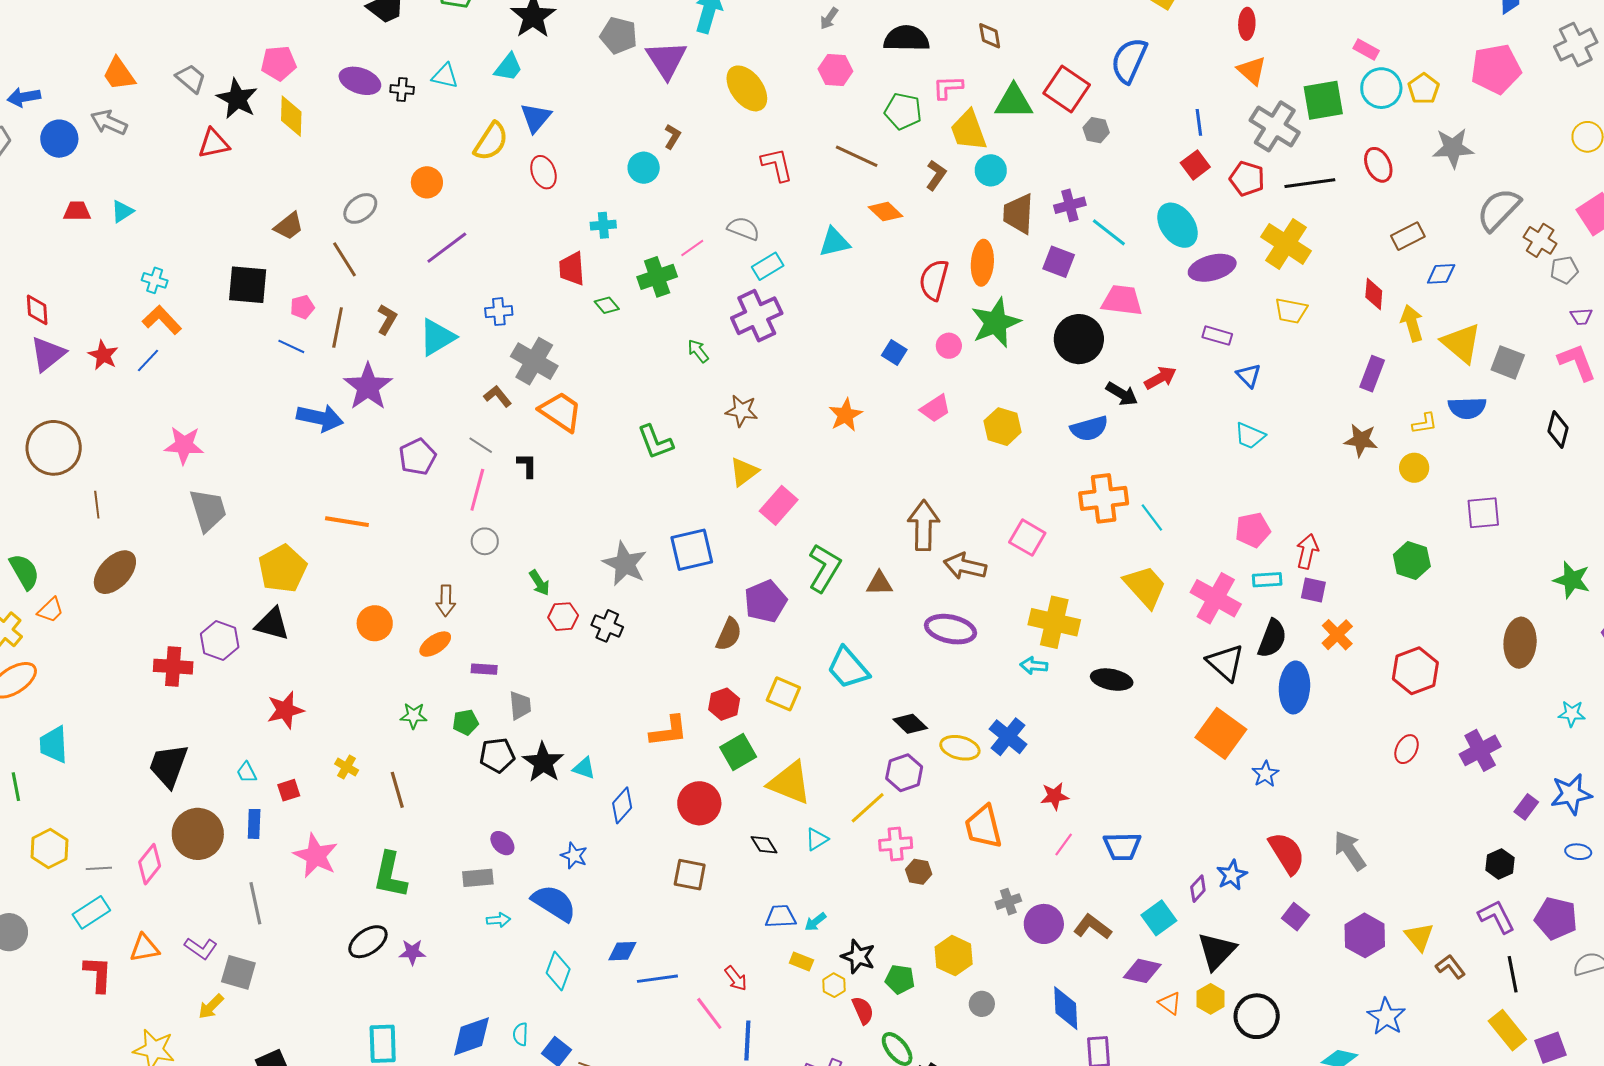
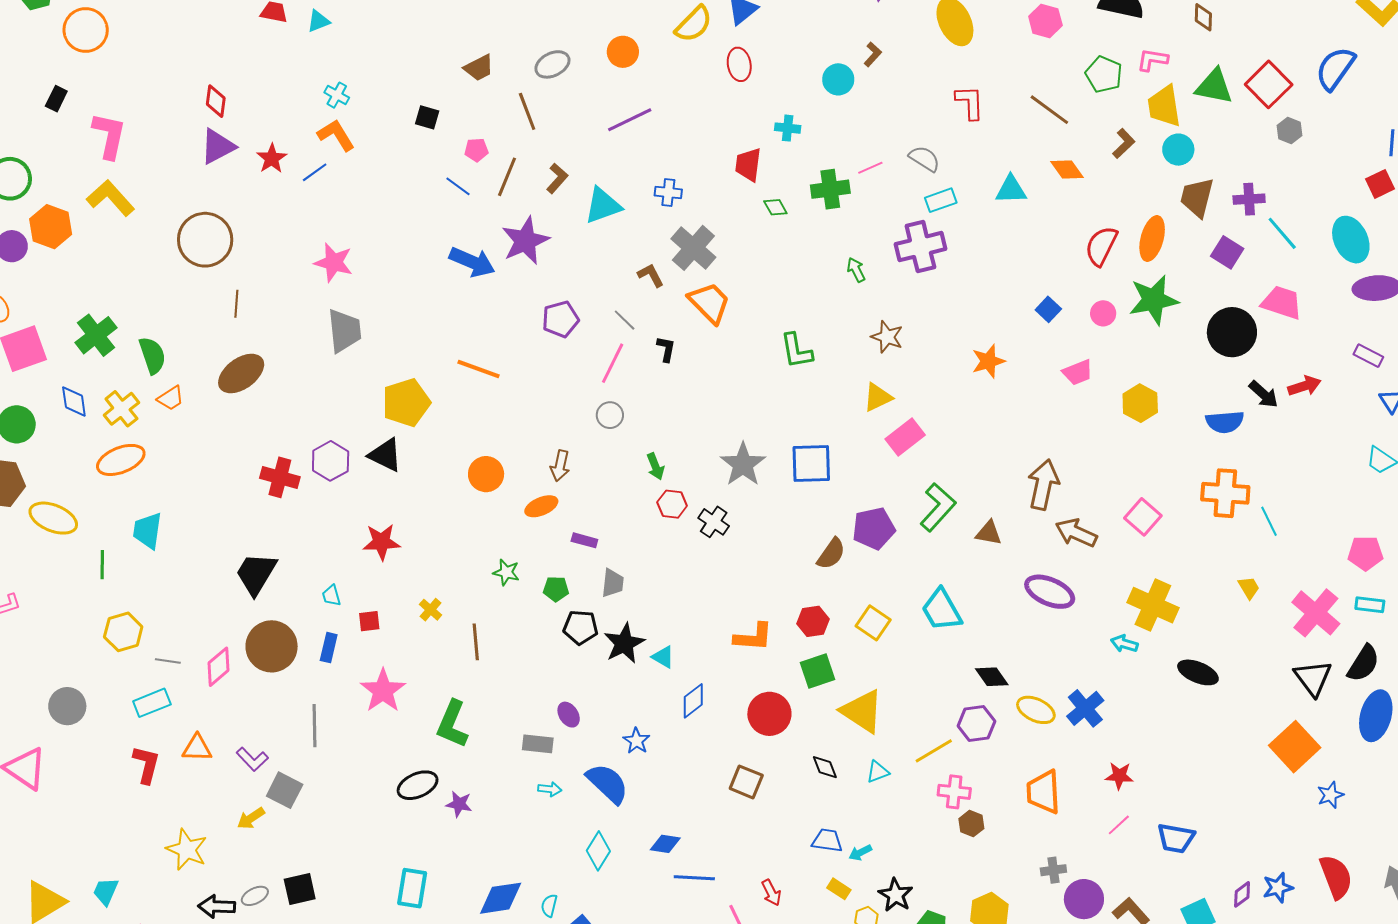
black square: (248, 285) -> (427, 117), size x0.6
yellow trapezoid: (1145, 587) -> (1249, 588), size x0.5

